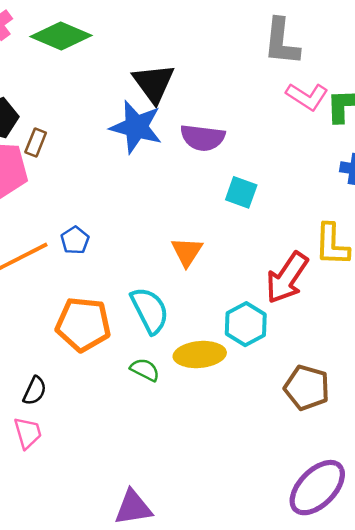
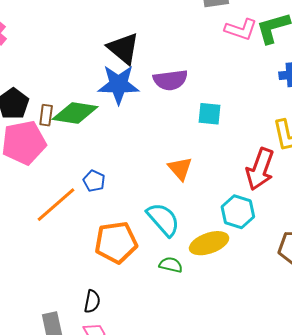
green diamond: (61, 36) -> (75, 113), moved

